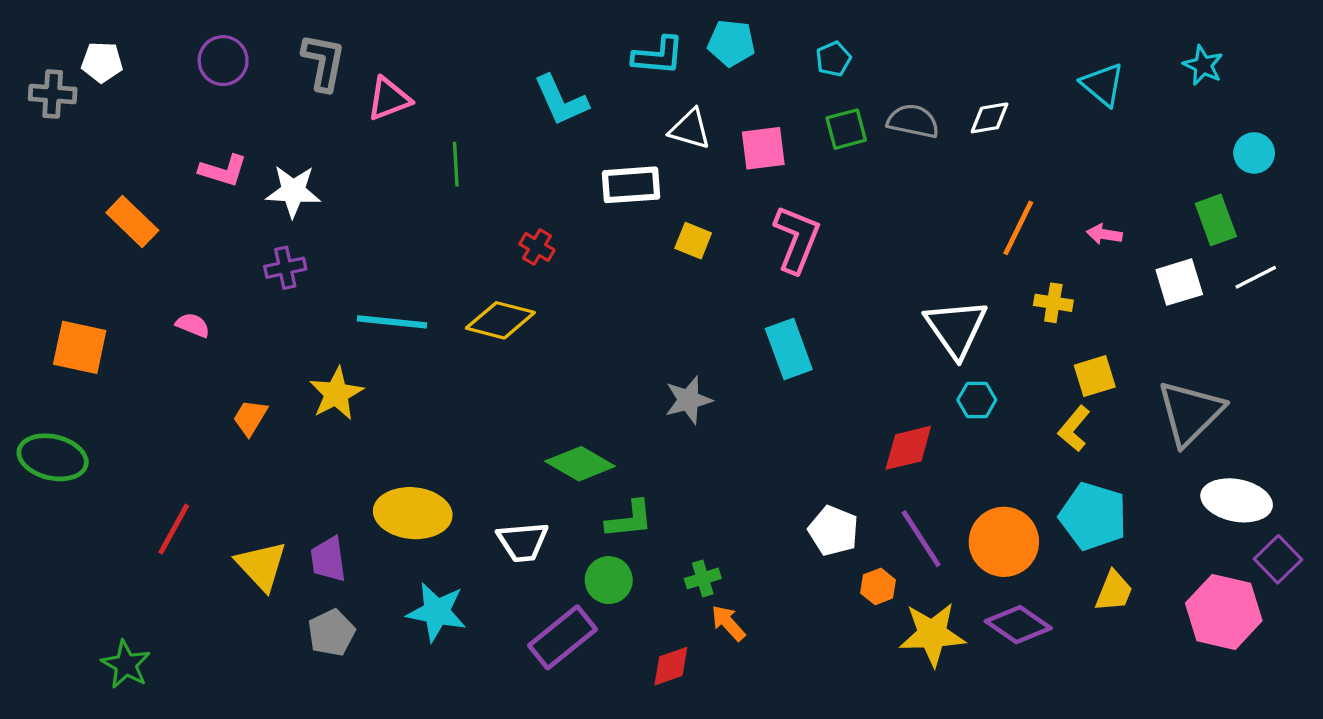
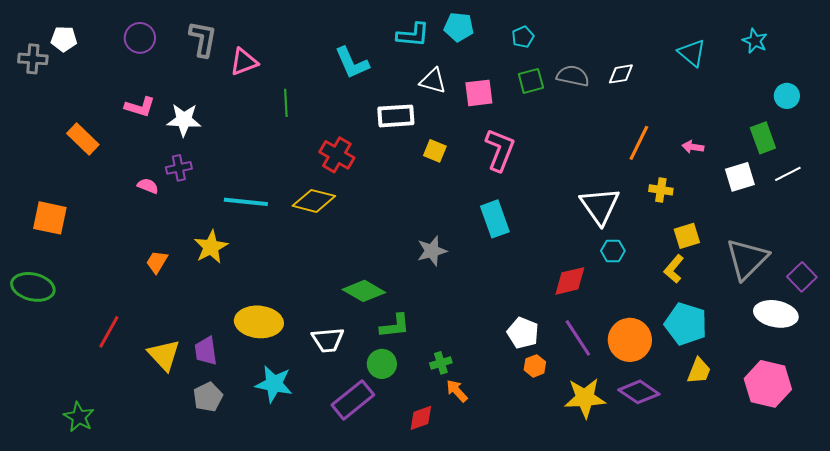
red cross: (537, 247) -> (337, 155), size x1.6
pink semicircle: (193, 325) -> (148, 186), moved
purple square: (1278, 559) -> (802, 277), moved
orange hexagon: (878, 586) -> (535, 366), moved

